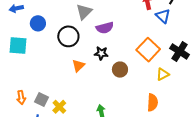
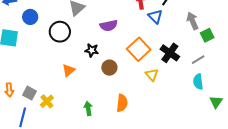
purple semicircle: (105, 28) -> (109, 26), moved
orange triangle: (78, 66) -> (69, 70), moved
yellow triangle: (163, 74) -> (152, 75), turned -48
orange semicircle: (152, 102) -> (122, 103), moved

